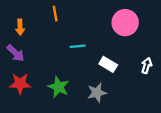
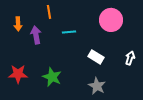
cyan line: (78, 46) -> (69, 32), moved
purple arrow: (16, 53) -> (36, 35), moved, turned -144
gray star: (97, 93) -> (97, 86), moved, turned -30

